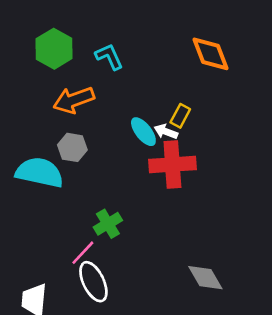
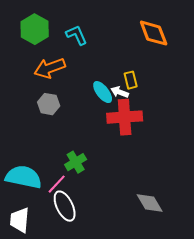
yellow rectangle: (180, 116) -> (131, 80), turned -42
cyan semicircle: (39, 172) -> (24, 177), moved

